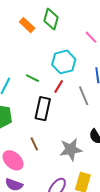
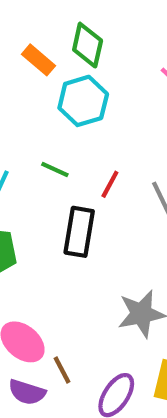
cyan hexagon: (64, 62) -> (83, 101), moved
brown line: (34, 144) -> (62, 370), moved

